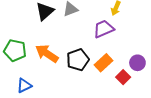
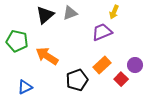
green pentagon: (15, 50) -> (17, 41), moved
black pentagon: (78, 60) -> (77, 80), moved

